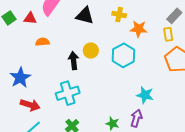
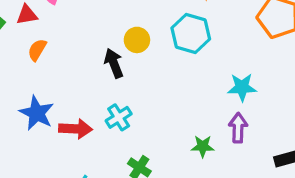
orange semicircle: (42, 42) -> (37, 50), moved, turned -40
cyan cross: (68, 93) -> (119, 117), size x0.7
red arrow: (30, 105) -> (75, 129), moved

